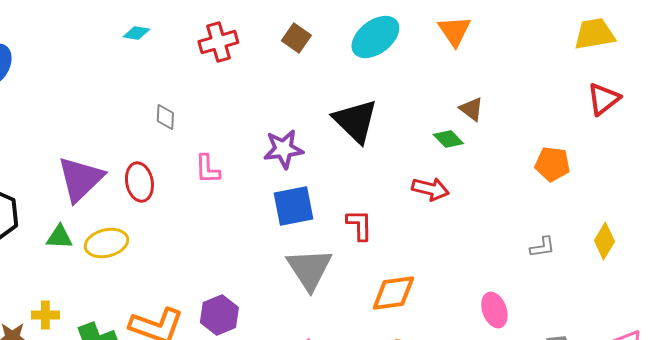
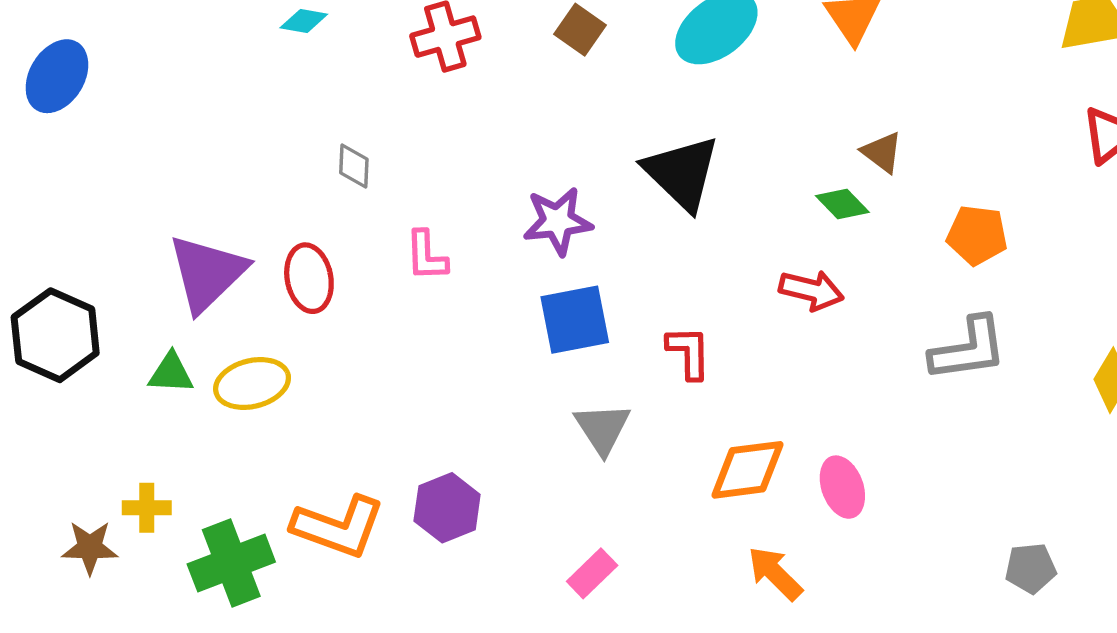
orange pentagon: (552, 164) -> (977, 235), moved
gray L-shape: (542, 247) -> (968, 349), moved, size x1.8
gray triangle: (309, 269) -> (602, 428), size x0.7
pink ellipse: (494, 310) -> (842, 487), moved

